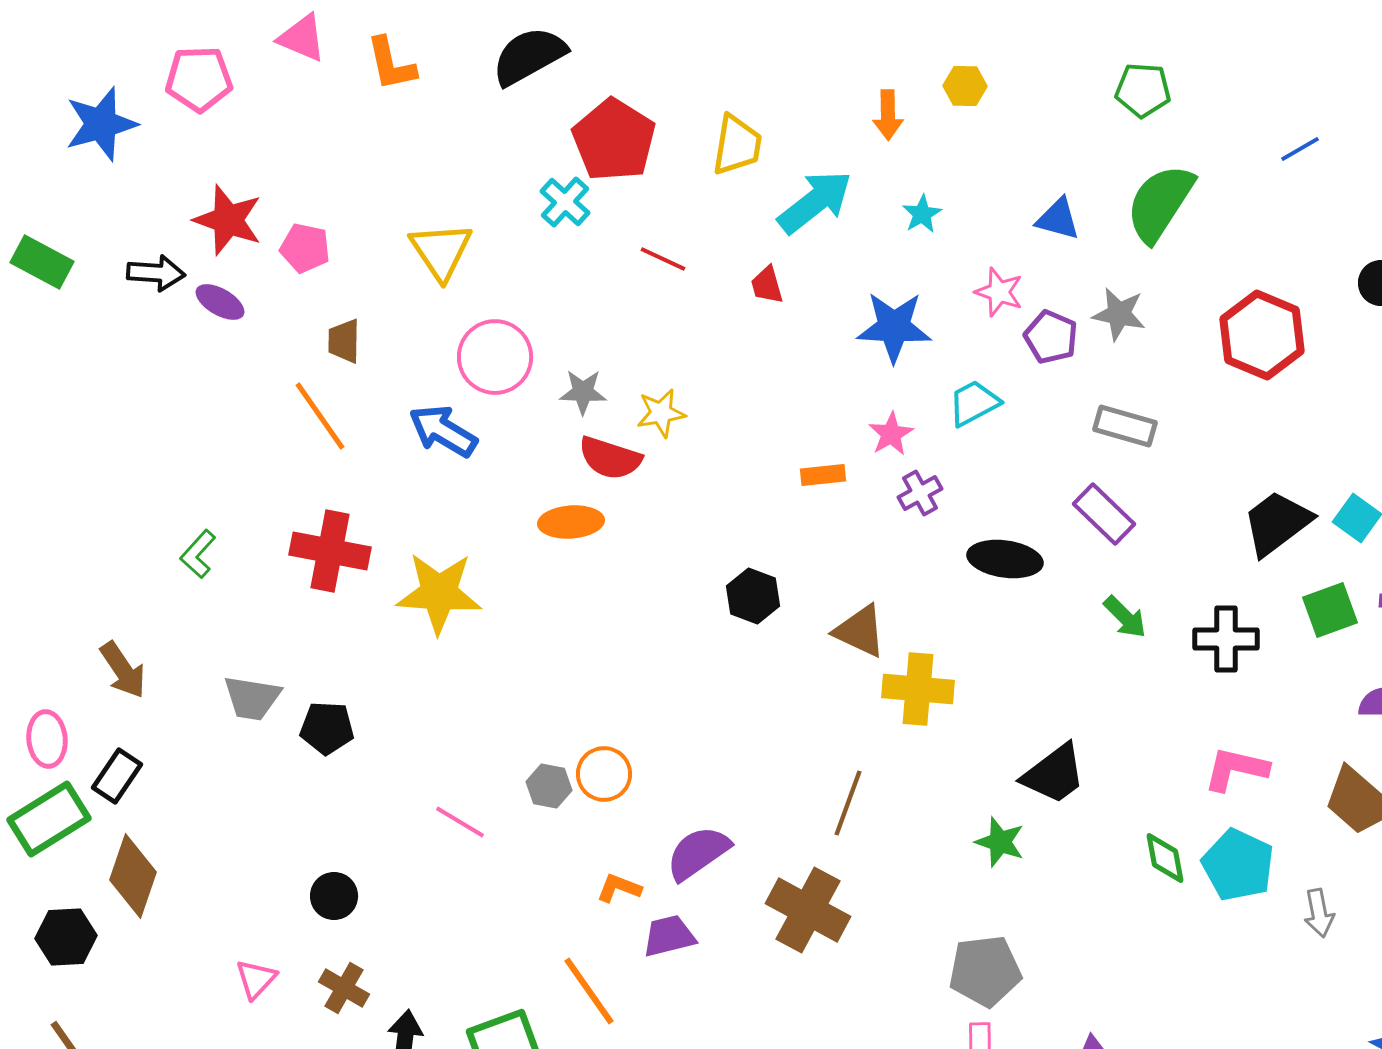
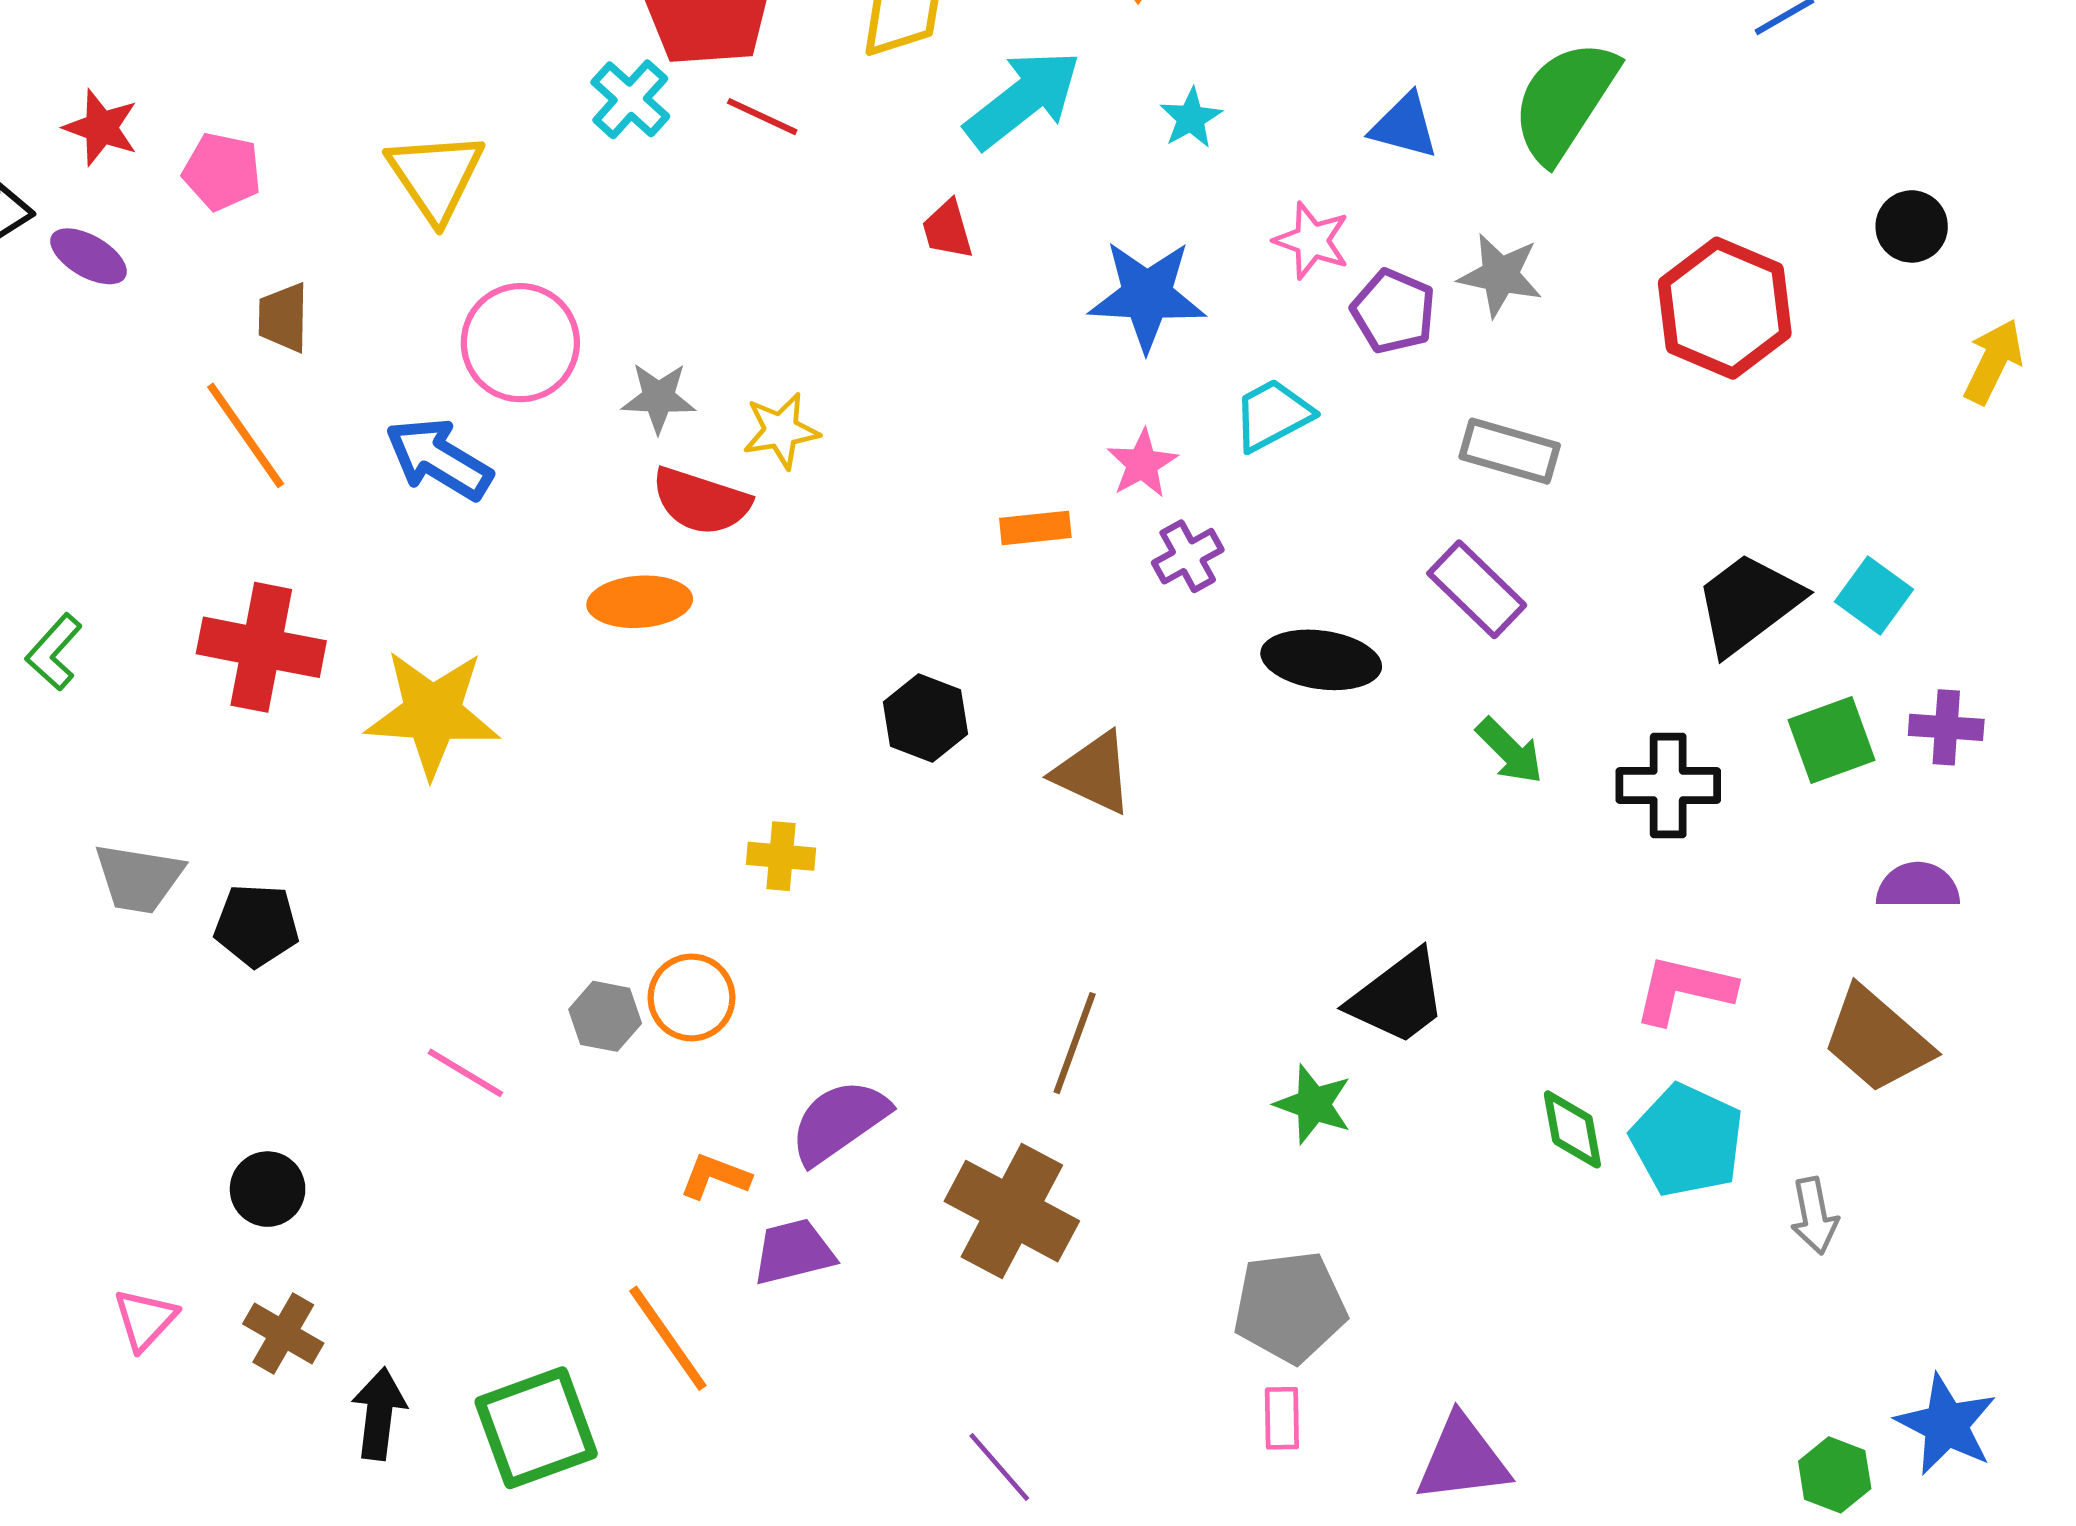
red star: (228, 220) -> (101, 128), size x0.7
red line: (663, 259) -> (762, 117), moved
yellow cross: (918, 689) -> (781, 856), moved, size x0.6

